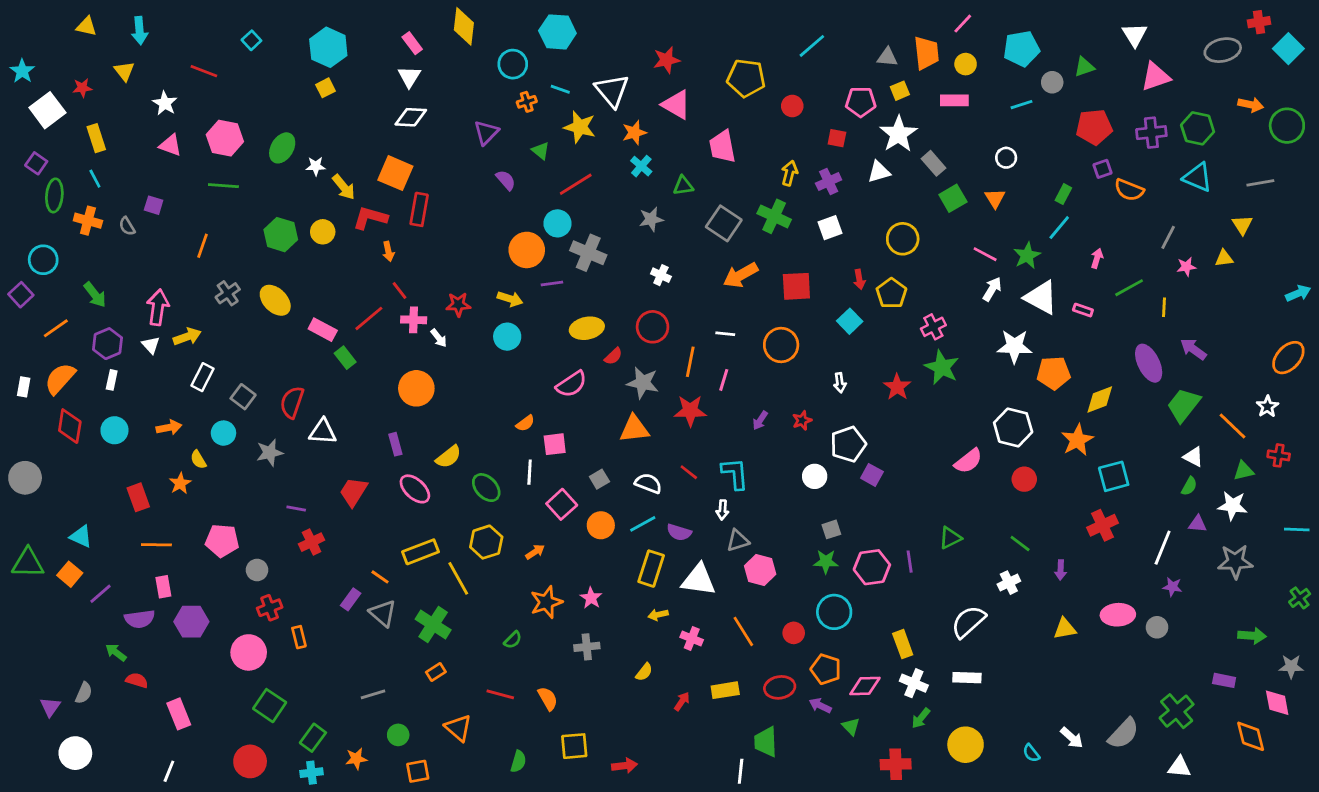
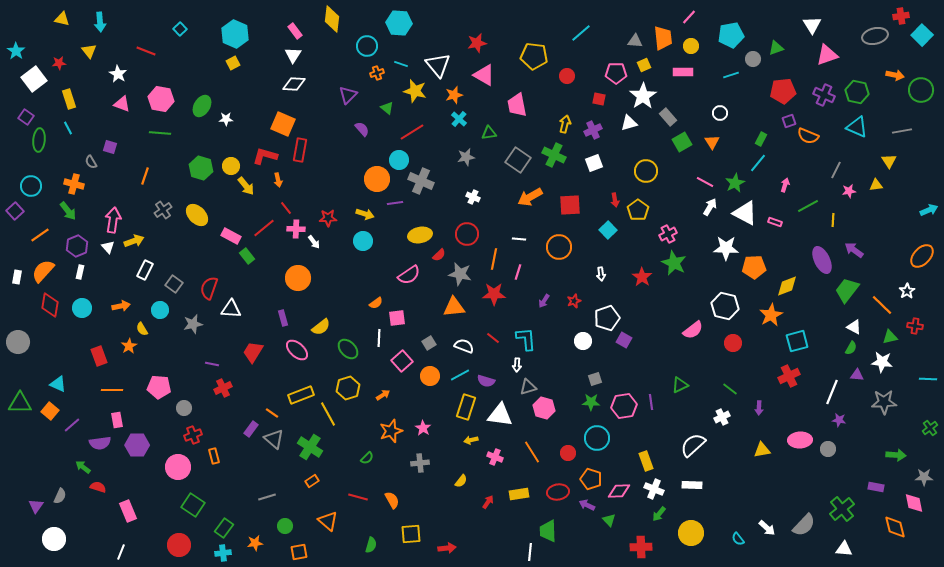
purple cross: (1151, 133) -> (824, 95), turned 30
yellow arrow: (344, 187) -> (246, 186), moved
orange cross: (88, 221) -> (74, 184), moved

